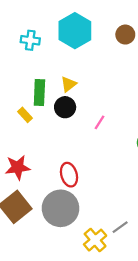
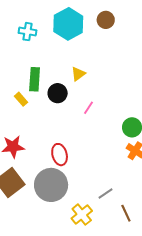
brown circle: (125, 35) -> (106, 20), moved
yellow triangle: (69, 84) -> (78, 74), moved
gray line: (120, 227) -> (106, 193), moved

